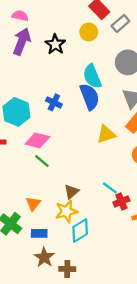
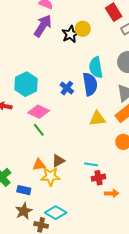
yellow circle: (89, 32) -> (83, 29), moved
blue cross: (54, 102) -> (67, 88), moved
cyan line: (110, 188) -> (91, 164), turned -40
orange triangle: (33, 204) -> (39, 165), moved, turned 32
cyan diamond: (80, 230) -> (56, 213), moved, turned 50

